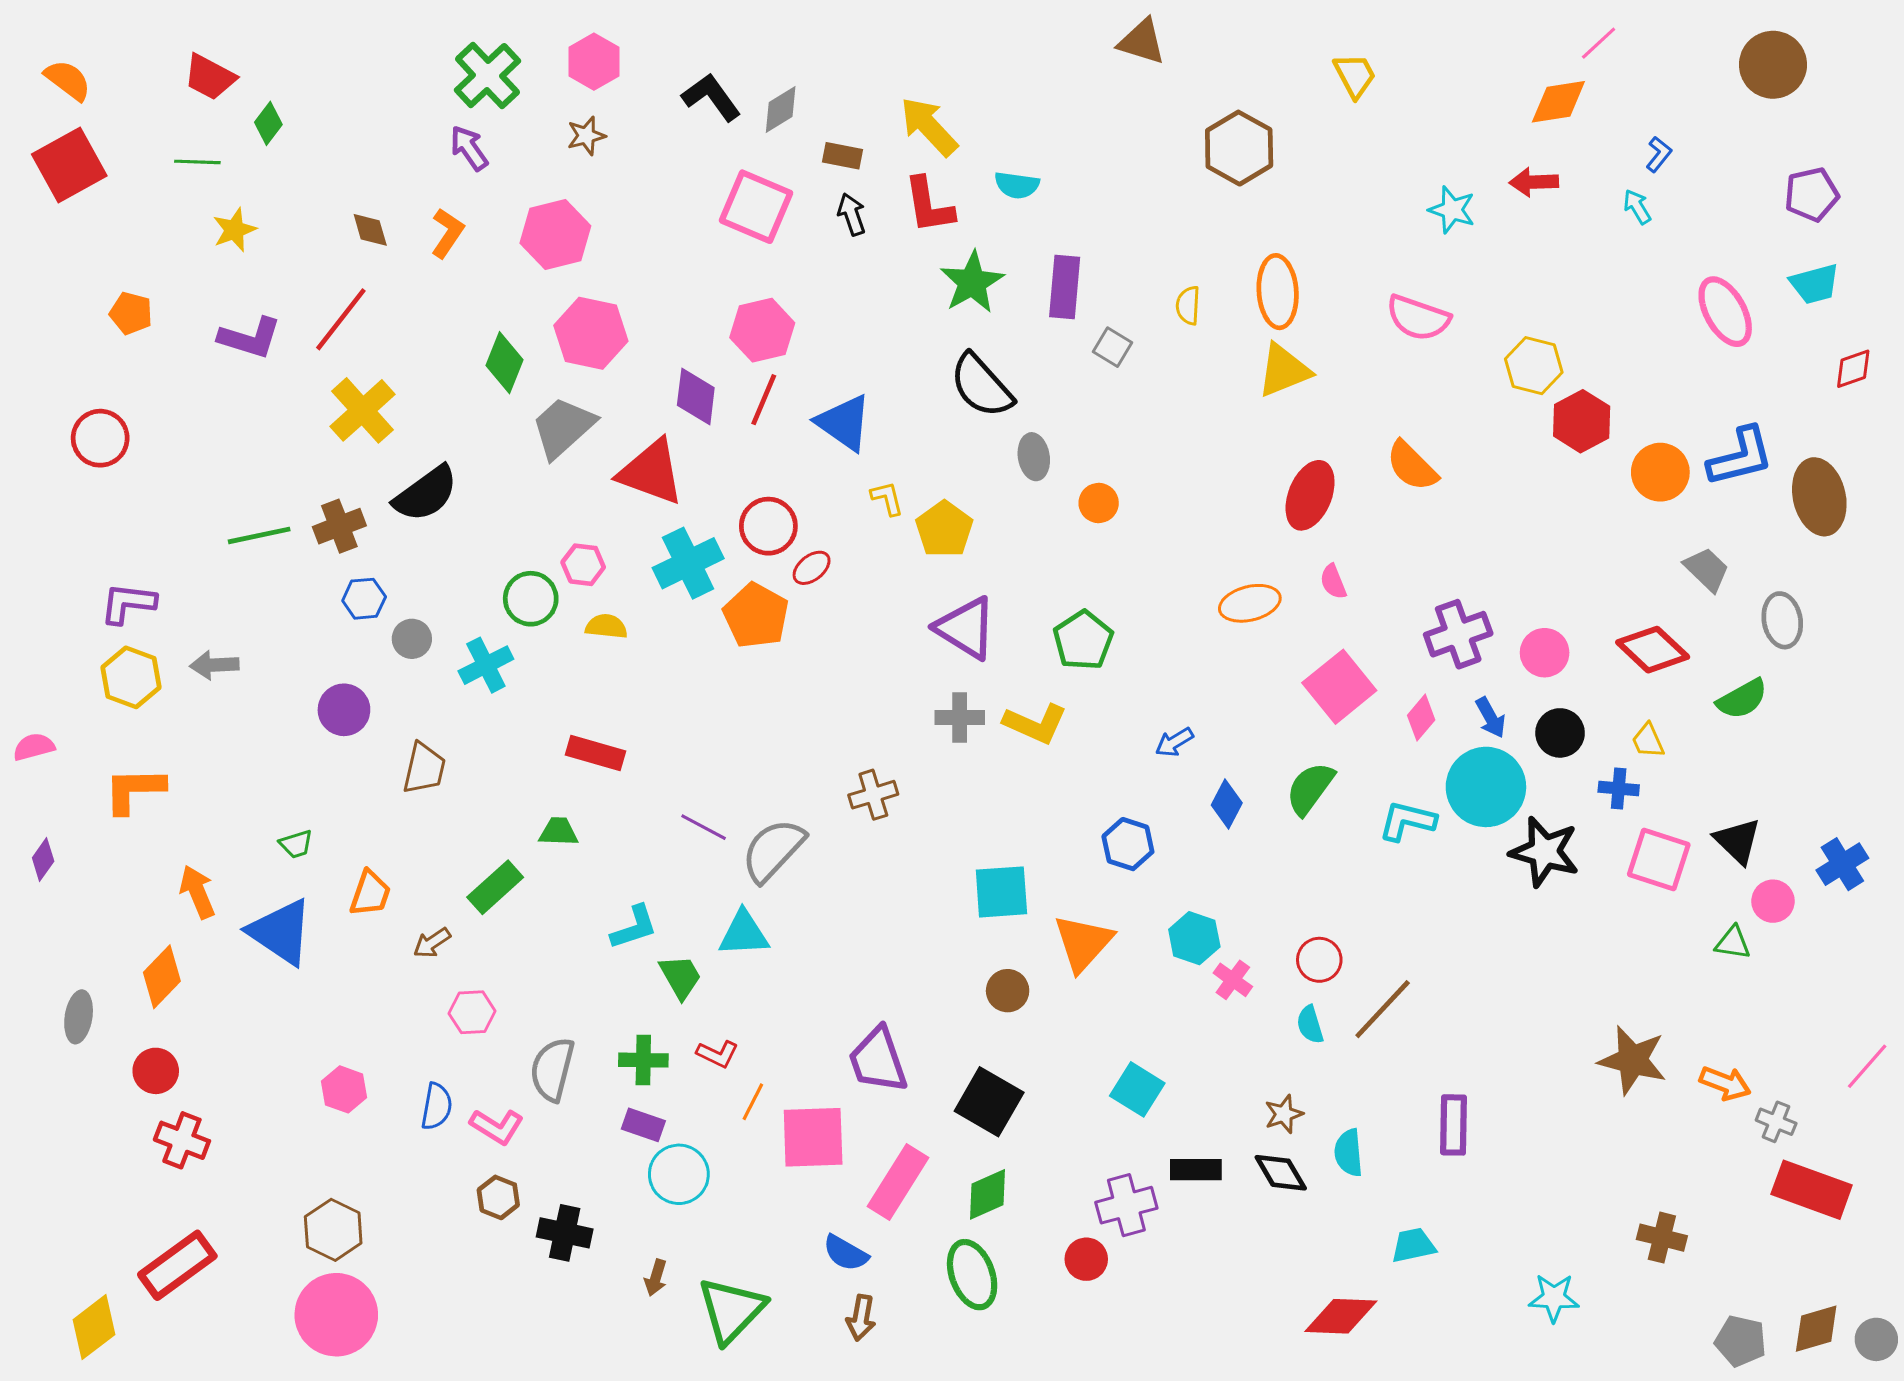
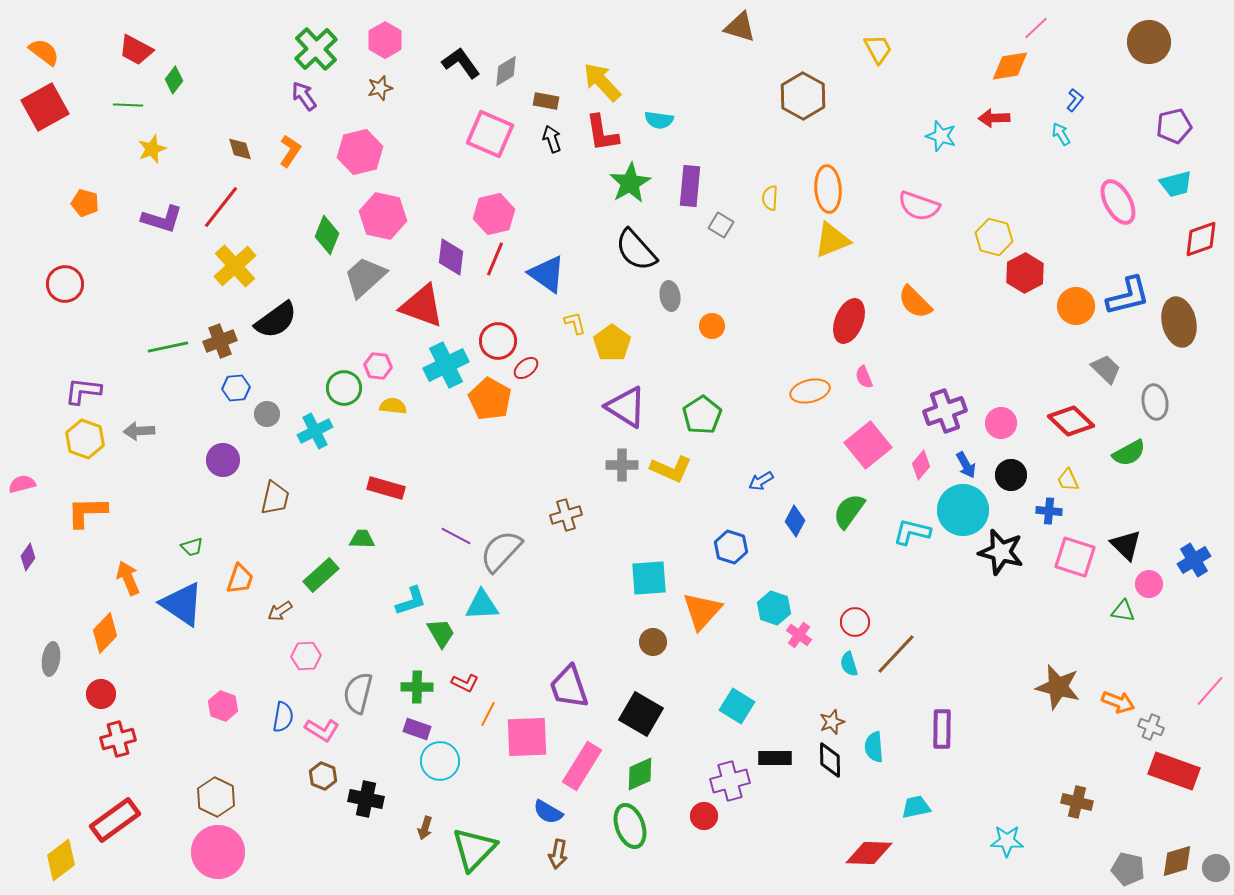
red diamond: (1853, 369) -> (1201, 239), size x1.4
red cross: (182, 1140) -> (118, 739), turned -36
black diamond: (1281, 1173) -> (830, 760), turned 30

